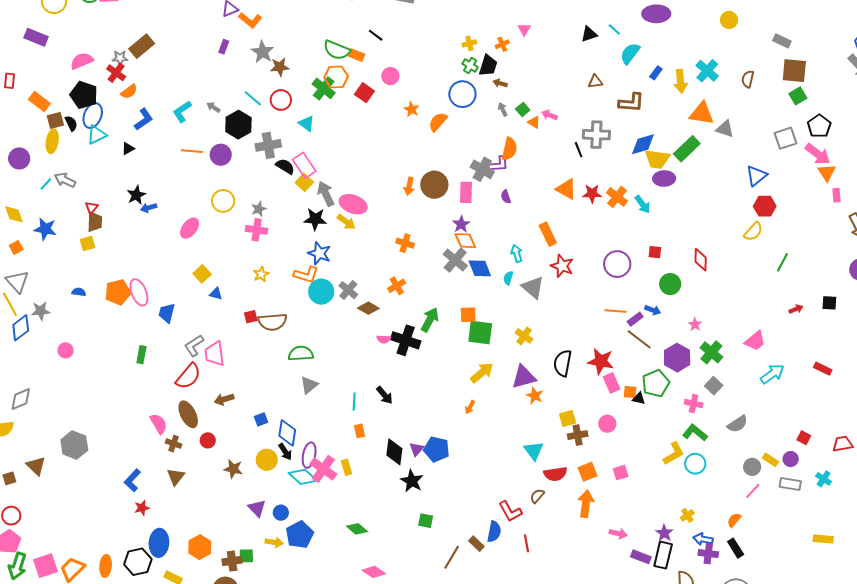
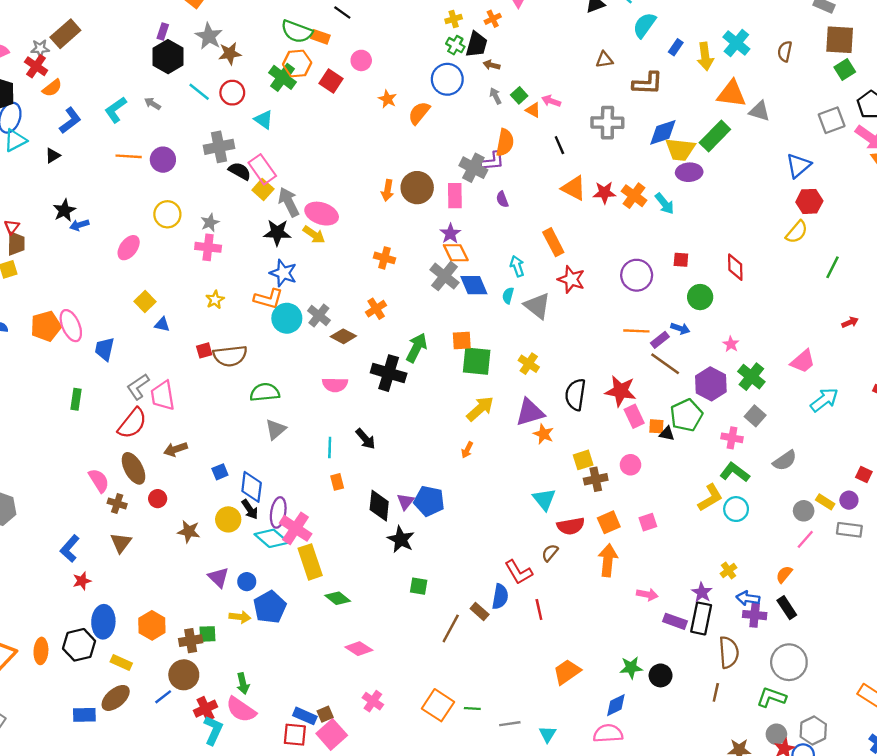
black hexagon: (238, 125) -> (168, 57), moved
black line: (579, 150) -> (559, 145), moved
pink semicircle: (384, 339) -> (335, 385), moved, size x1.5
yellow rectangle: (346, 467) -> (310, 562), moved, size x1.8

